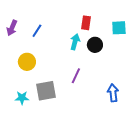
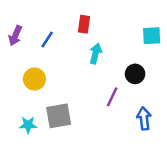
red rectangle: (86, 23) -> (84, 24), moved
black circle: (95, 45) -> (135, 74), moved
purple line: (76, 76) -> (112, 97), moved

